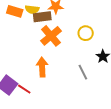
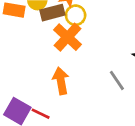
yellow circle: (86, 33) -> (76, 15), moved

